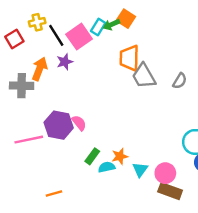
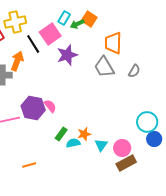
yellow cross: (37, 22) -> (15, 22), size x1.5
cyan rectangle: (98, 27) -> (64, 18), moved
black line: (56, 35) -> (33, 44), moved
orange trapezoid: (129, 58) -> (113, 43), moved
purple star: (65, 62) -> (67, 55), moved, size x1.5
brown rectangle: (170, 191) -> (126, 163), turned -48

